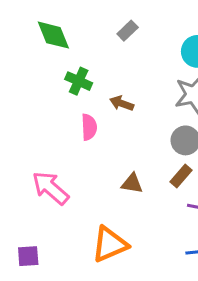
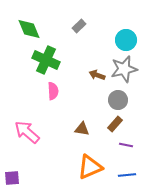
green cross: (79, 81) -> (46, 60), size x1.5
brown arrow: (122, 103) -> (97, 75), moved
orange triangle: (110, 244) -> (90, 167), moved

